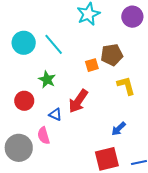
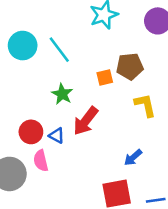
green star: (47, 80) -> (62, 94), moved
red circle: (24, 101) -> (31, 132), moved

